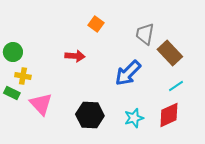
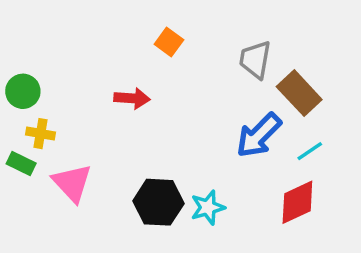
blue arrow: (128, 73) -> (259, 135), moved
cyan star: (134, 118) -> (208, 207), moved

